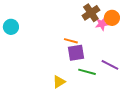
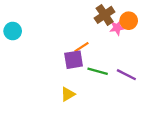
orange line: (71, 41) -> (82, 47), turned -48
purple square: (76, 53) -> (74, 60), moved
green line: (87, 72) -> (98, 71), moved

